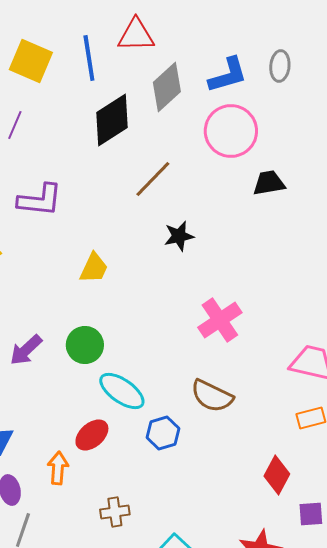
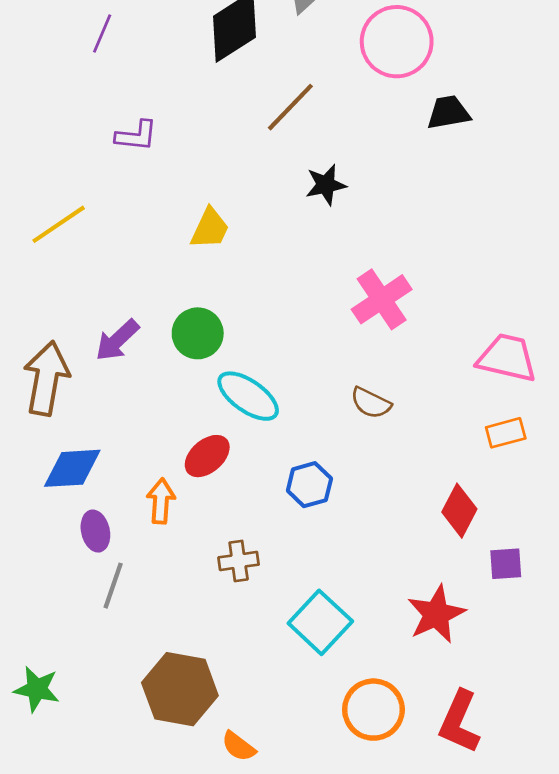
purple L-shape: (40, 200) -> (136, 136), size x0.7
brown semicircle: (212, 396) -> (371, 403), size x0.7
blue hexagon: (163, 433) -> (309, 485), moved

